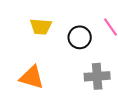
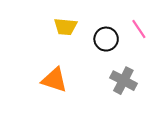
gray cross: (97, 76) -> (123, 81), turned 30

